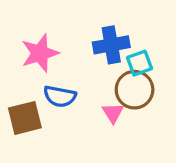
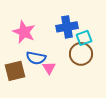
pink star: (40, 53) -> (24, 32), turned -30
pink triangle: (113, 113) -> (49, 68), moved

